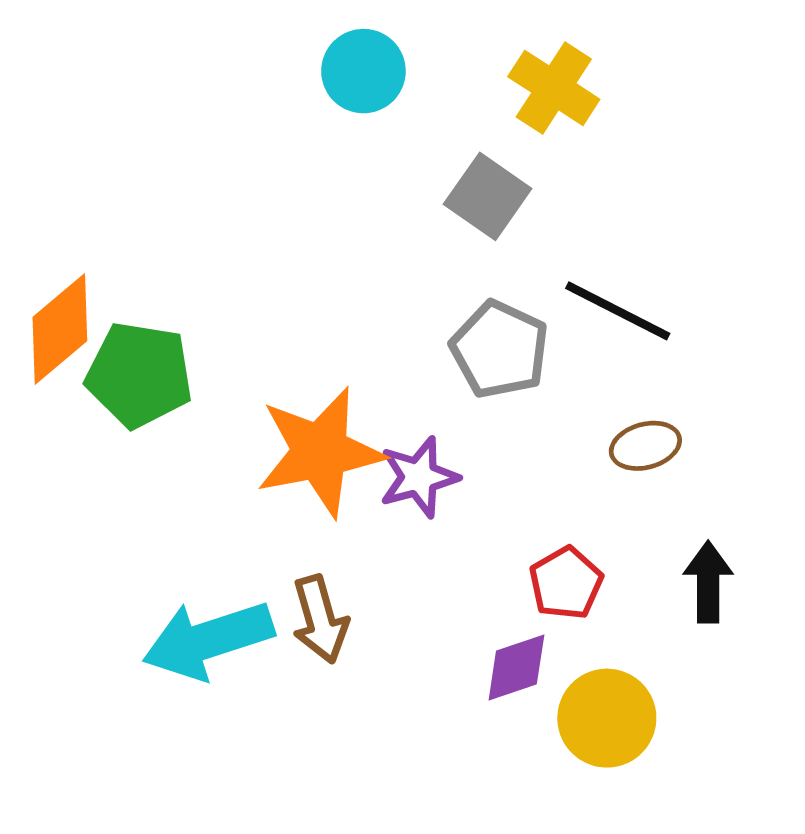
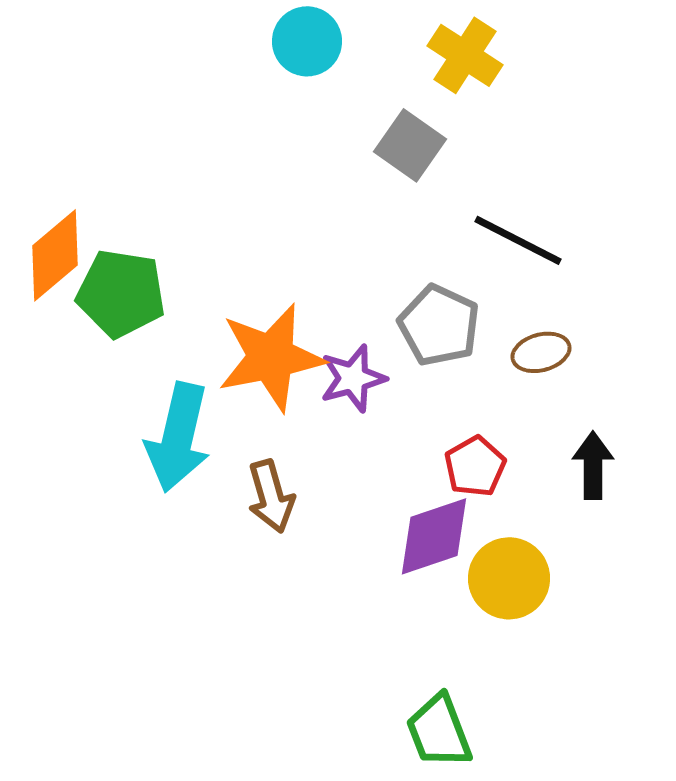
gray pentagon: (500, 349) -> (439, 325), moved
cyan arrow: (208, 640) -> (178, 437), moved, turned -59
purple diamond: (516, 668) -> (434, 536), size x1.4

